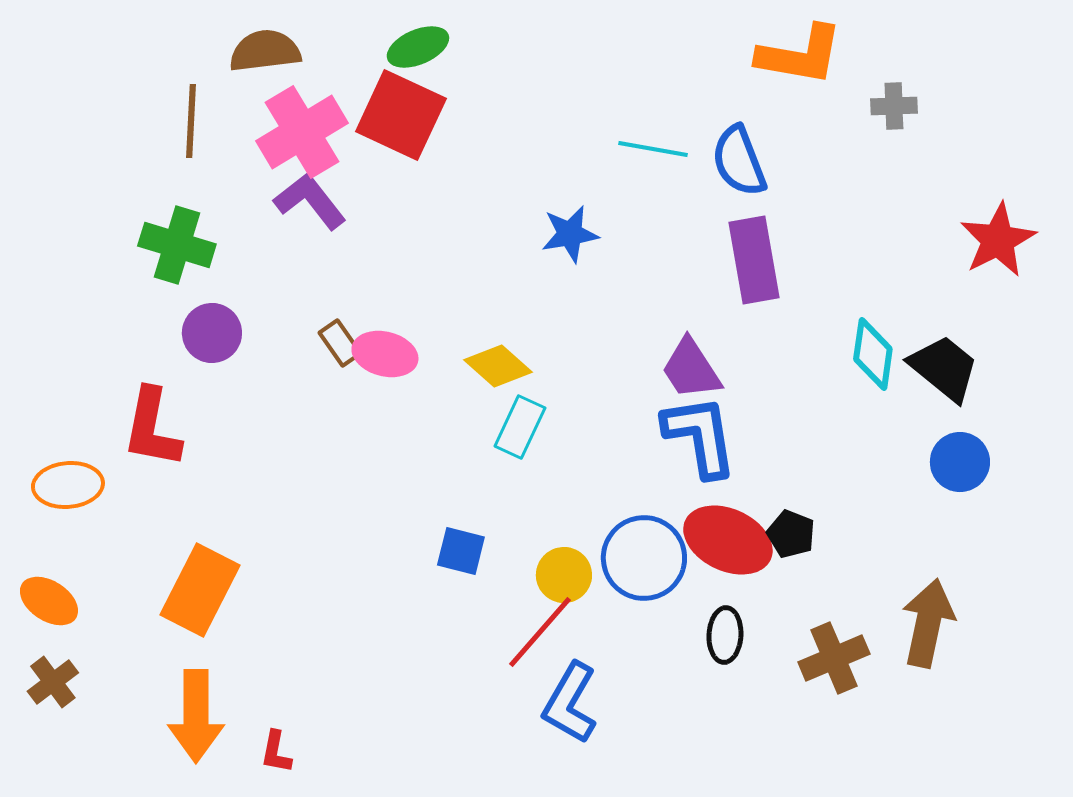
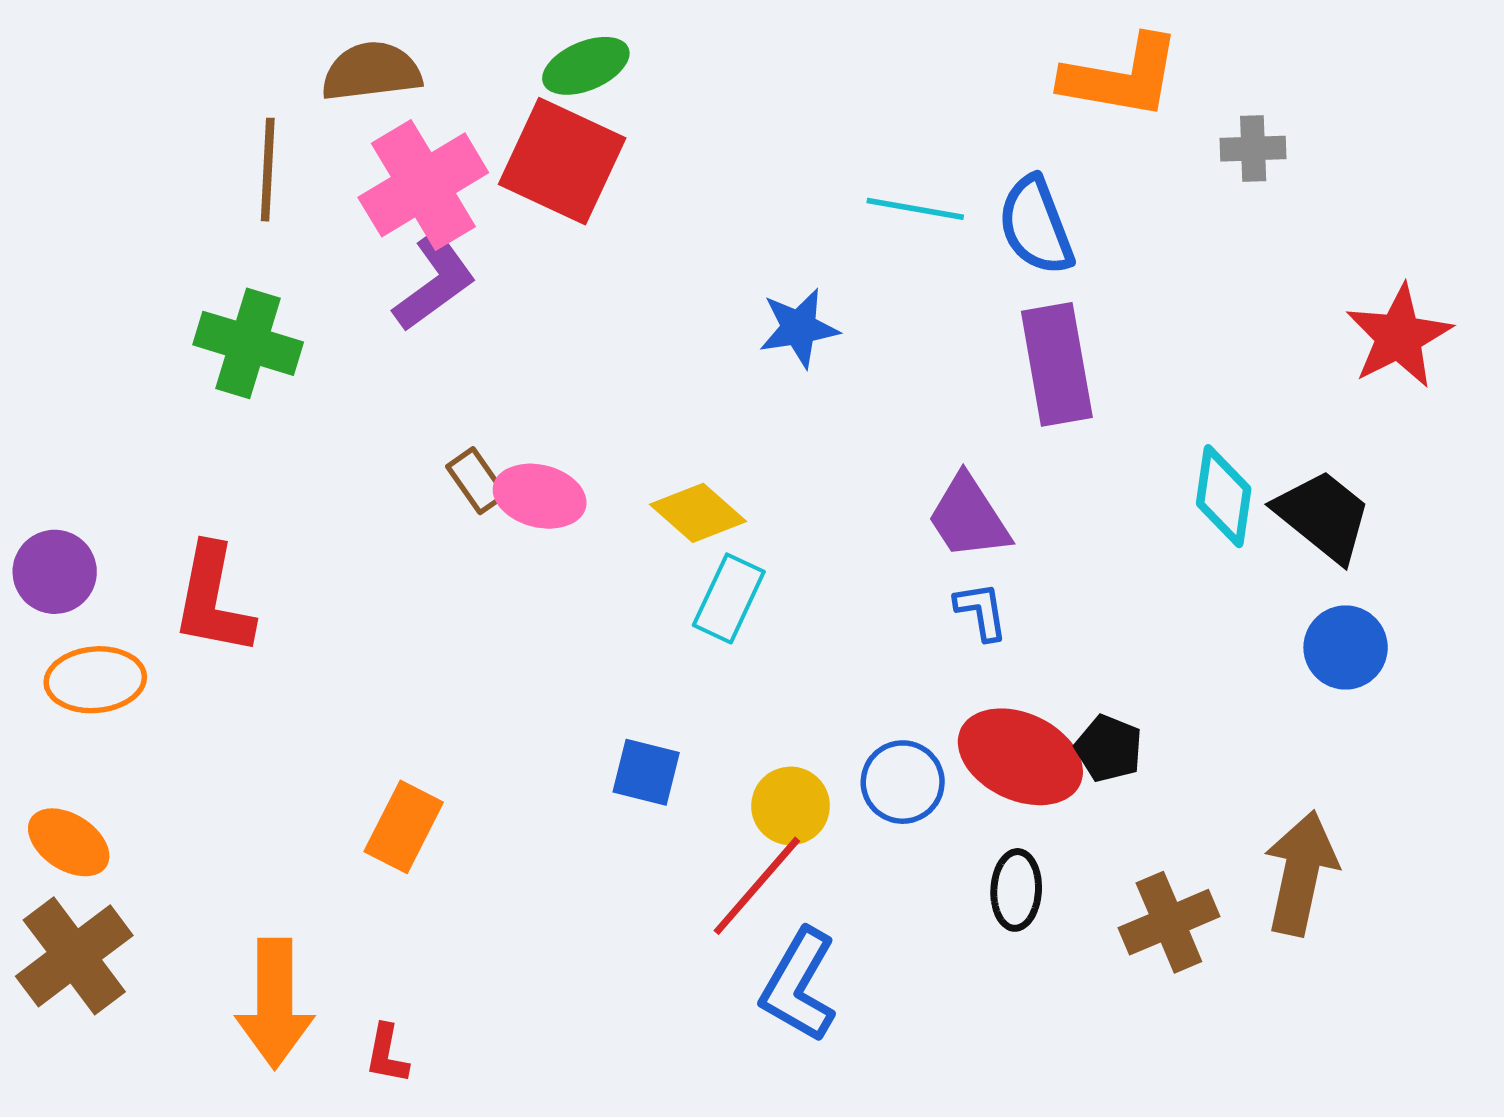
purple L-shape: (310, 201) -> (434, 282), turned 92
purple circle: (212, 333) -> (55, 572), moved
blue L-shape: (700, 436) -> (981, 611), size x0.5
blue circle: (644, 558) -> (903, 782), size x0.7
orange rectangle: (200, 590) -> (404, 827), moved, size x0.7
brown cross: (53, 682) -> (74, 956), size x1.6

